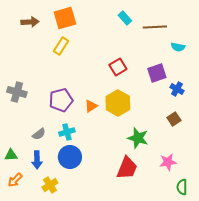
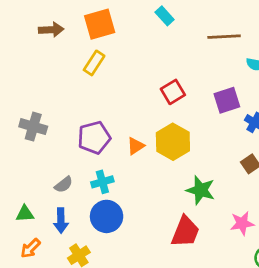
cyan rectangle: (125, 18) -> (165, 16), moved

